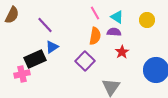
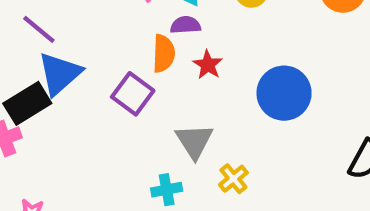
orange semicircle: (95, 36) -> (164, 54), moved
blue triangle: (52, 47) -> (60, 74), size x1.6

